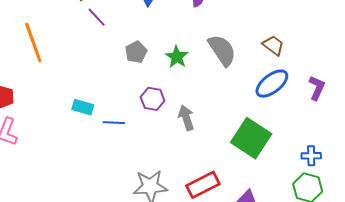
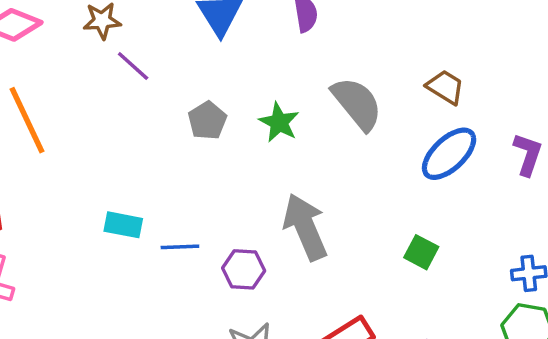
purple hexagon: (153, 99) -> (244, 269), moved
gray arrow: (186, 118) -> (305, 227), size x1.5
green square: (251, 138) -> (421, 252), size x0.5

